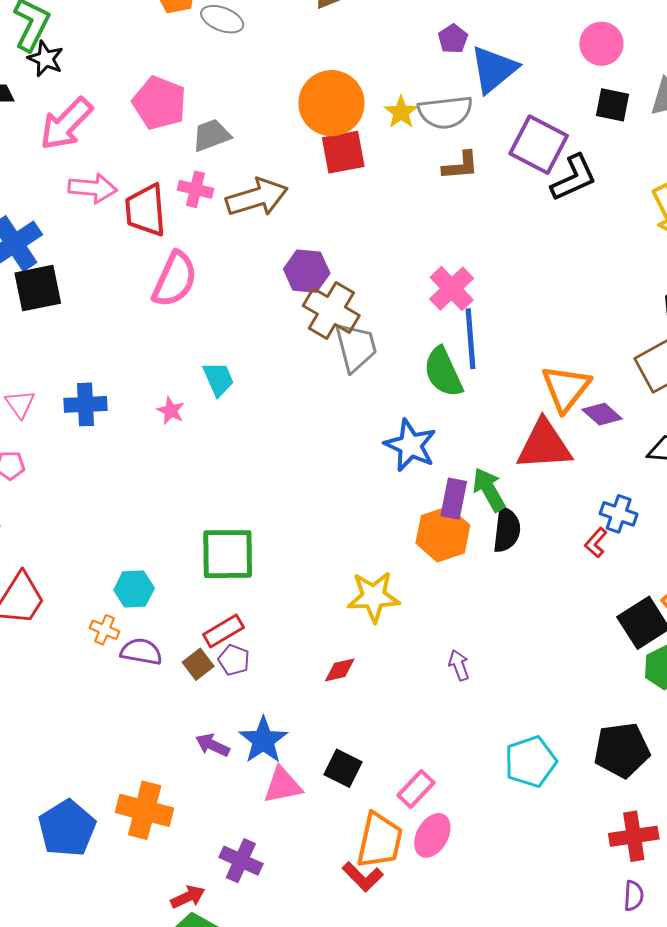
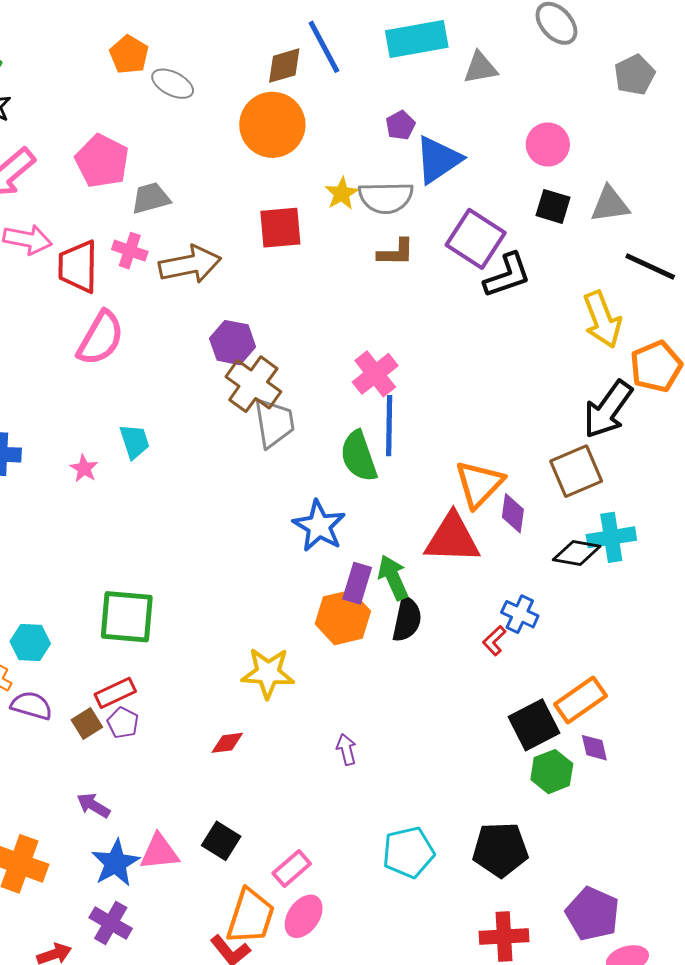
orange circle: (332, 103) -> (272, 125), moved
purple diamond: (602, 414) -> (513, 513), turned 51
blue star: (263, 740) -> (116, 863), moved

